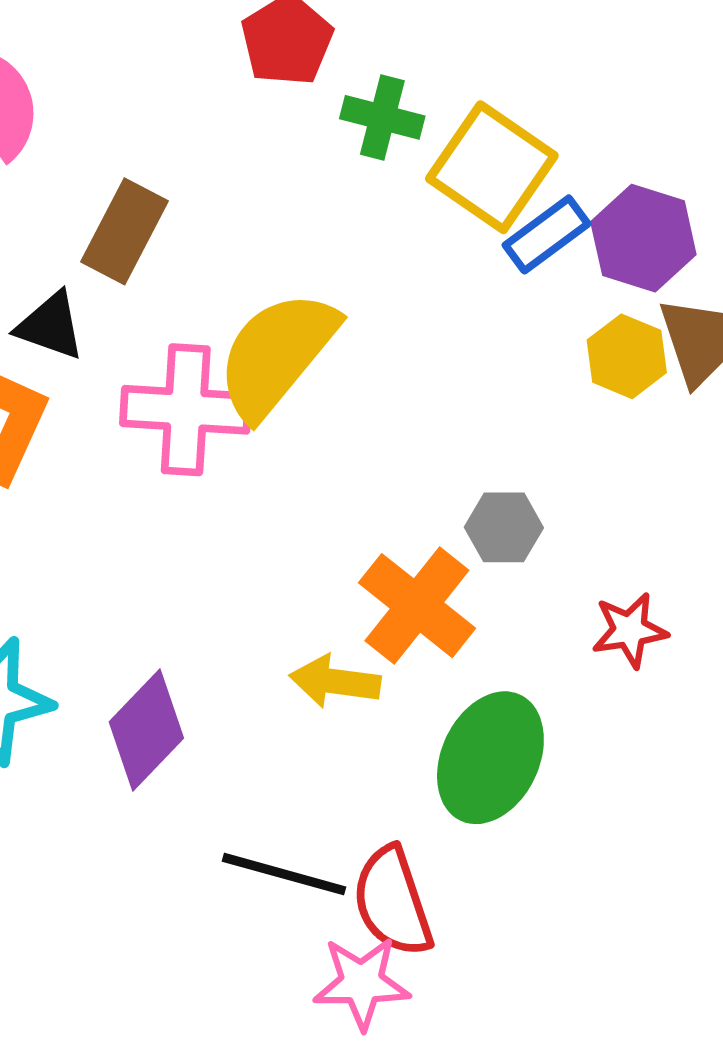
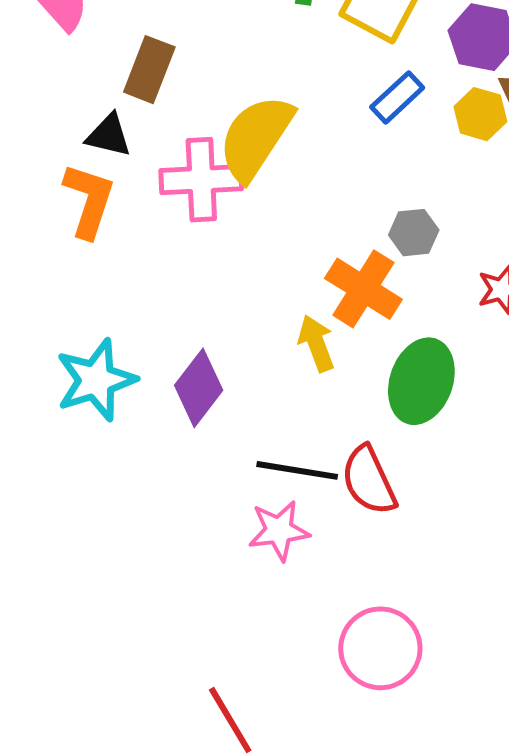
blue rectangle: (547, 234) -> (397, 97), moved
yellow arrow: (335, 681) -> (316, 343), turned 68
pink star: (362, 983) -> (279, 530), moved

